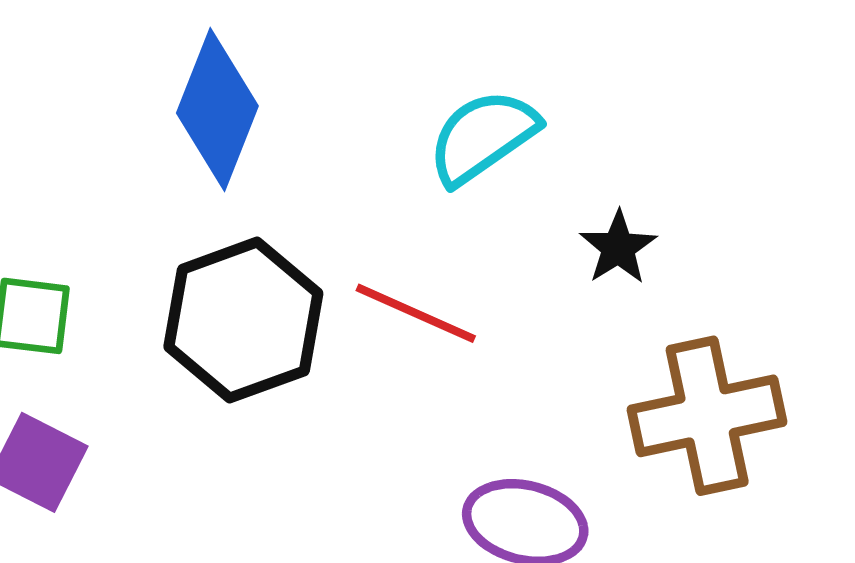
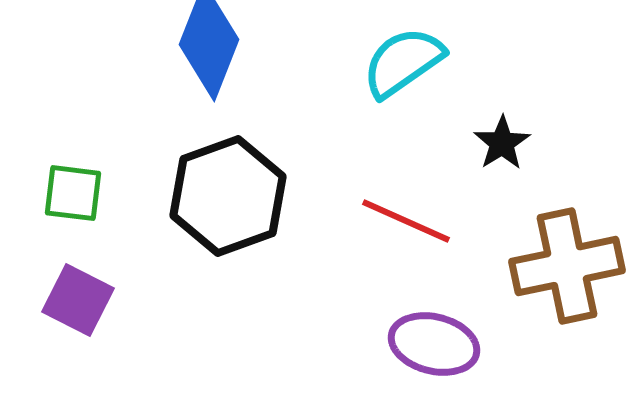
red line: (416, 313) -> (406, 221), moved

